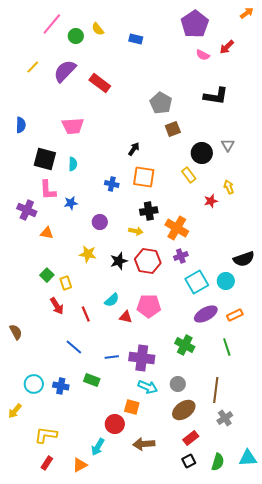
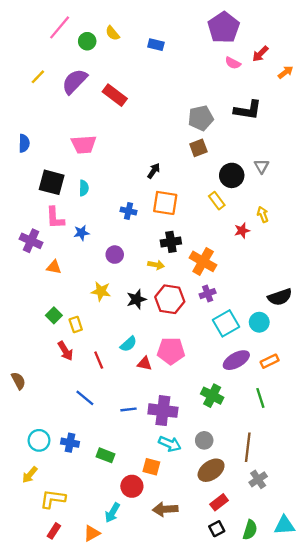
orange arrow: (247, 13) -> (286, 72), moved
gray pentagon: (161, 103) -> (201, 118), moved, turned 30
green rectangle: (92, 380) -> (106, 455), moved
yellow arrow: (15, 411) -> (30, 475), moved

